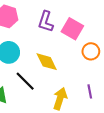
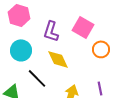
purple L-shape: (46, 22) -> (51, 31), moved

